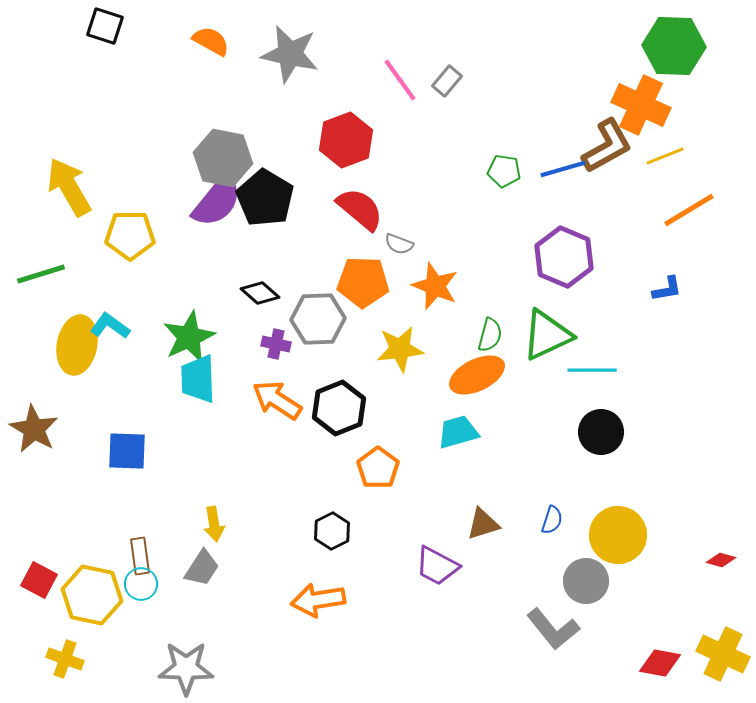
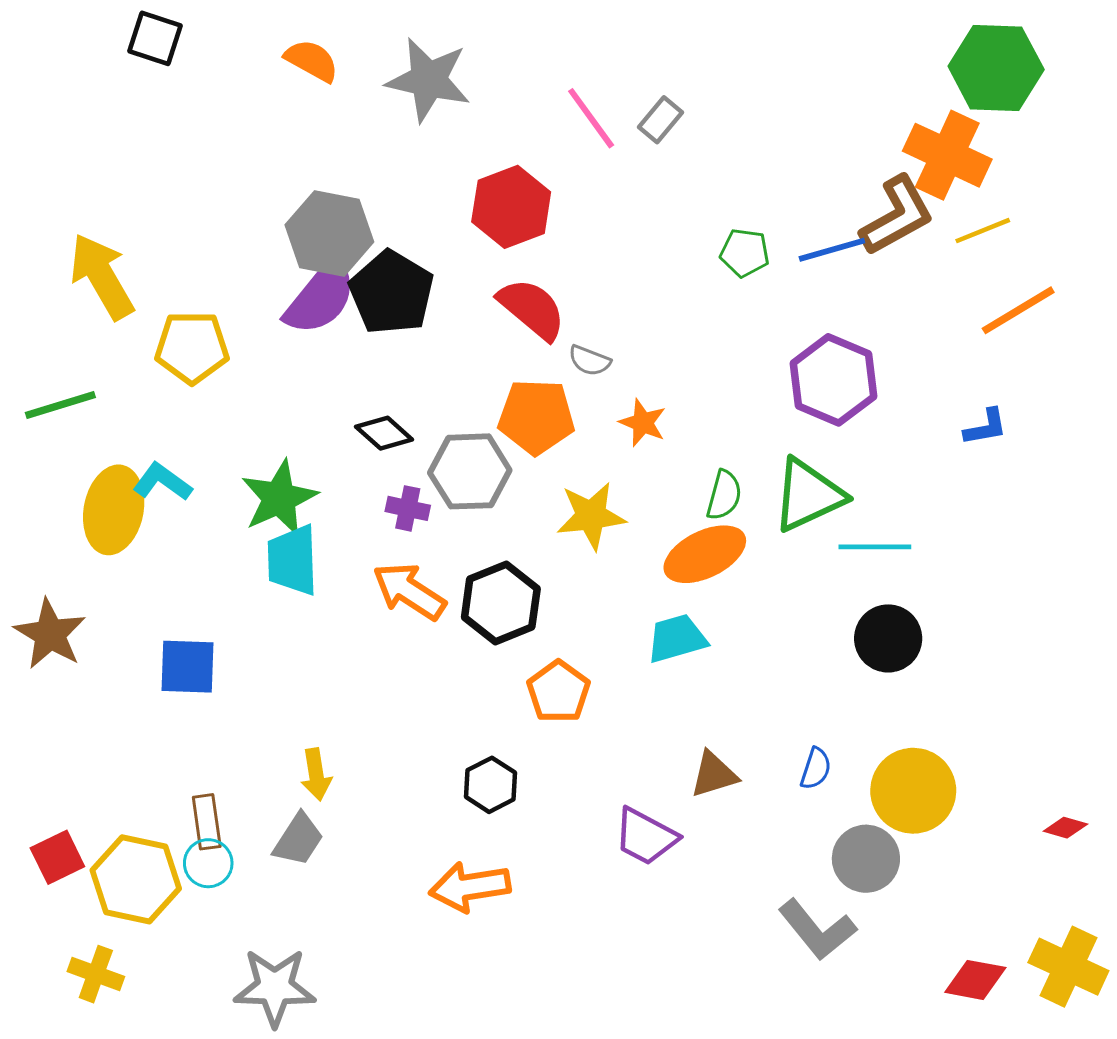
orange star: (435, 286) -> (643, 423), size x0.7
red square: (39, 580) -> (57, 857), turned 36

